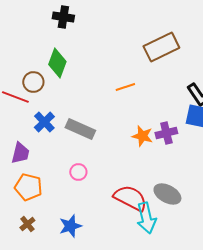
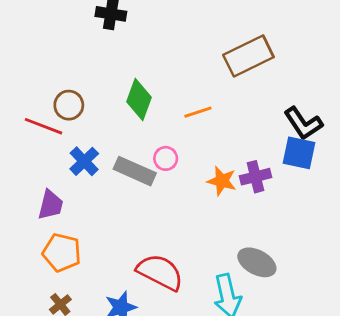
green diamond: (57, 63) -> (139, 99), moved
pink circle: (78, 172) -> (166, 158), moved
red semicircle: (130, 198) -> (160, 272), moved

